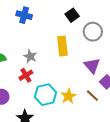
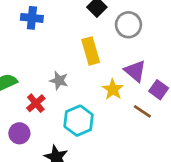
gray star: (30, 56) -> (59, 81), moved
red cross: (26, 75) -> (36, 103), moved
yellow star: (68, 96) -> (113, 89), moved

